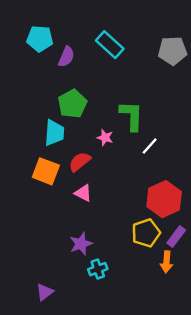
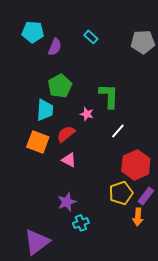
cyan rectangle: (110, 45) -> (91, 37), size x0.6
white line: (150, 146) -> (118, 131), moved
purple triangle: (45, 292) -> (37, 242), size x1.8

